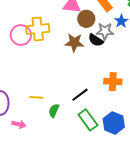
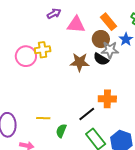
brown circle: (86, 19) -> (101, 39), moved
yellow cross: (38, 29) -> (43, 50), size x0.7
orange cross: (113, 82) -> (107, 99), moved

